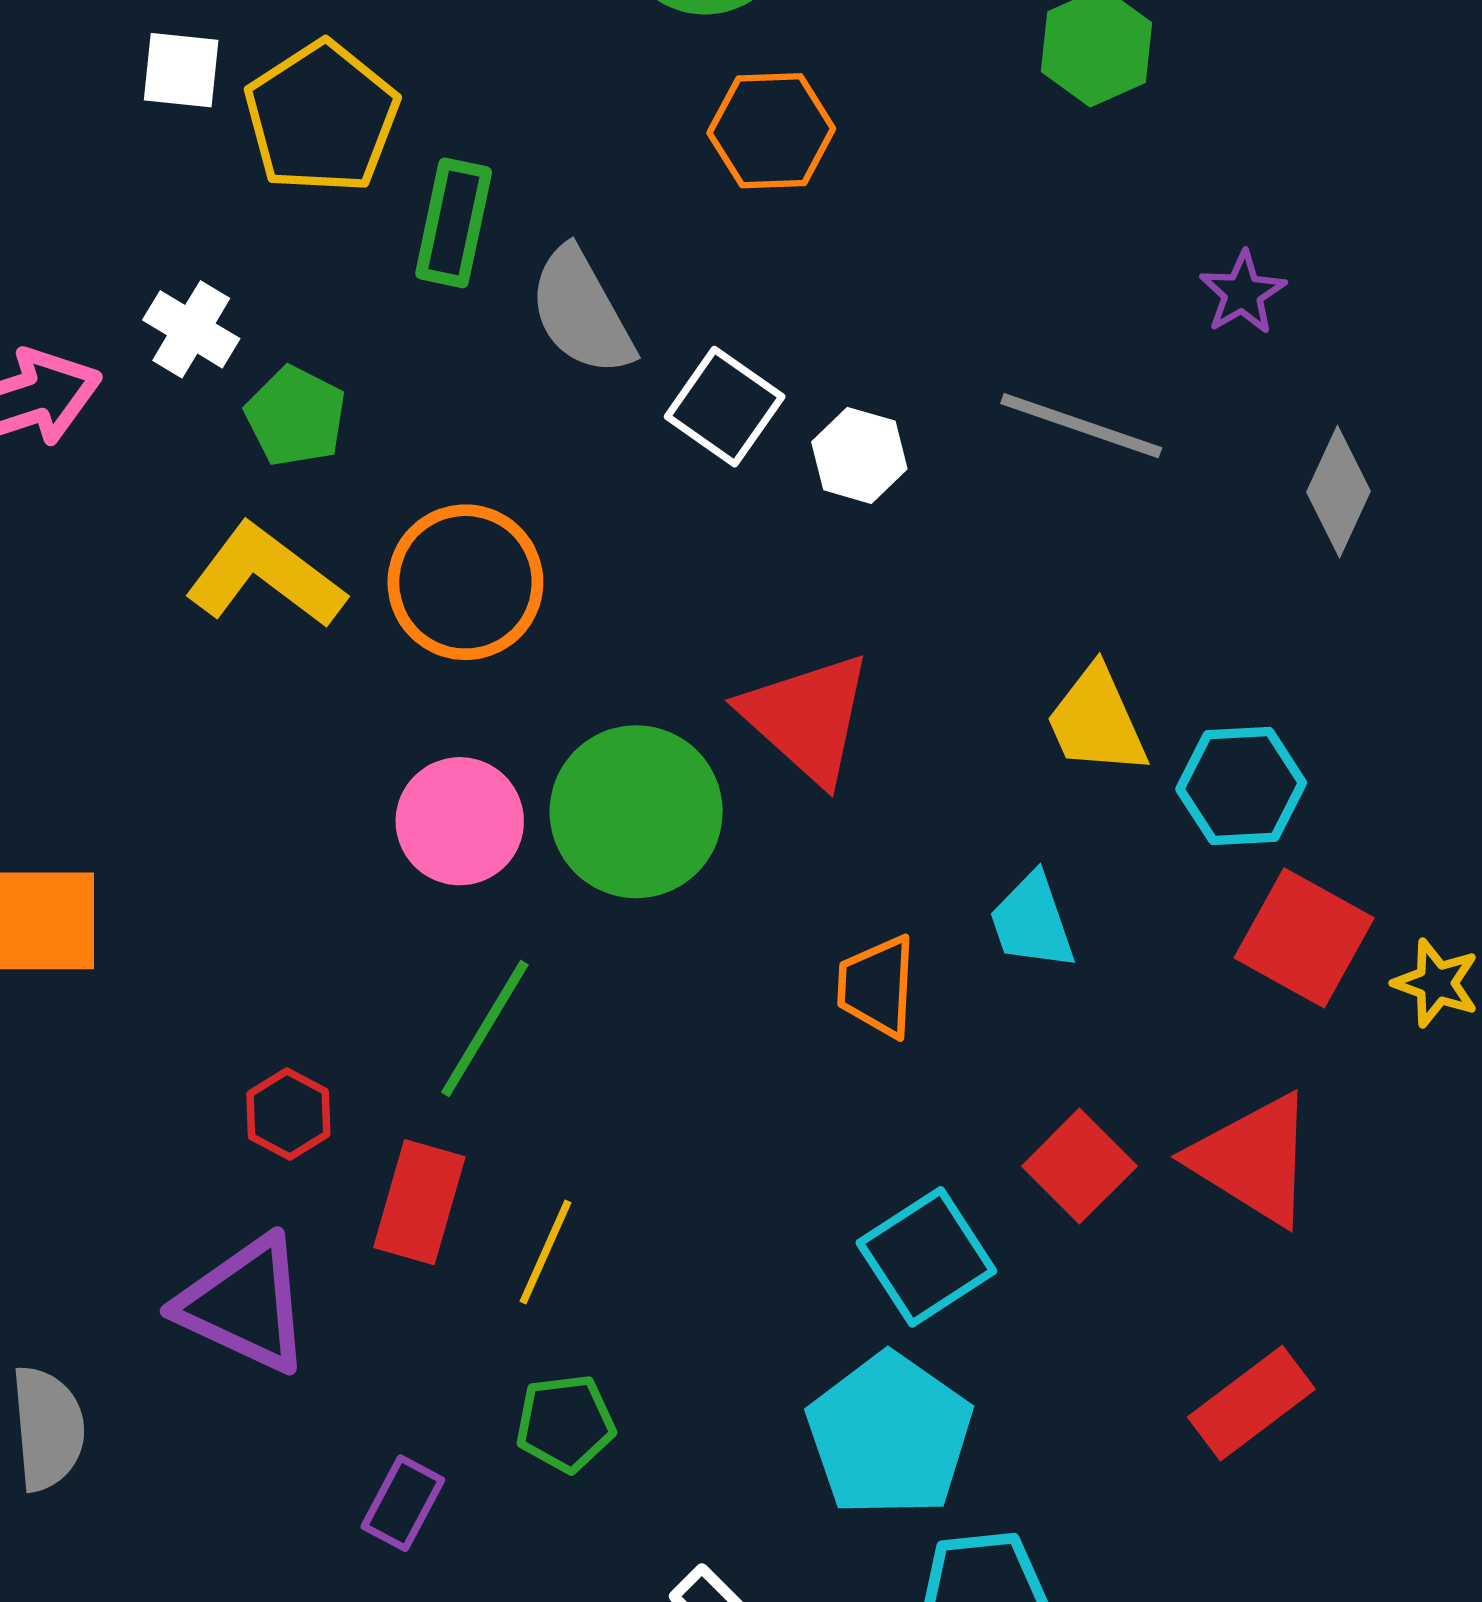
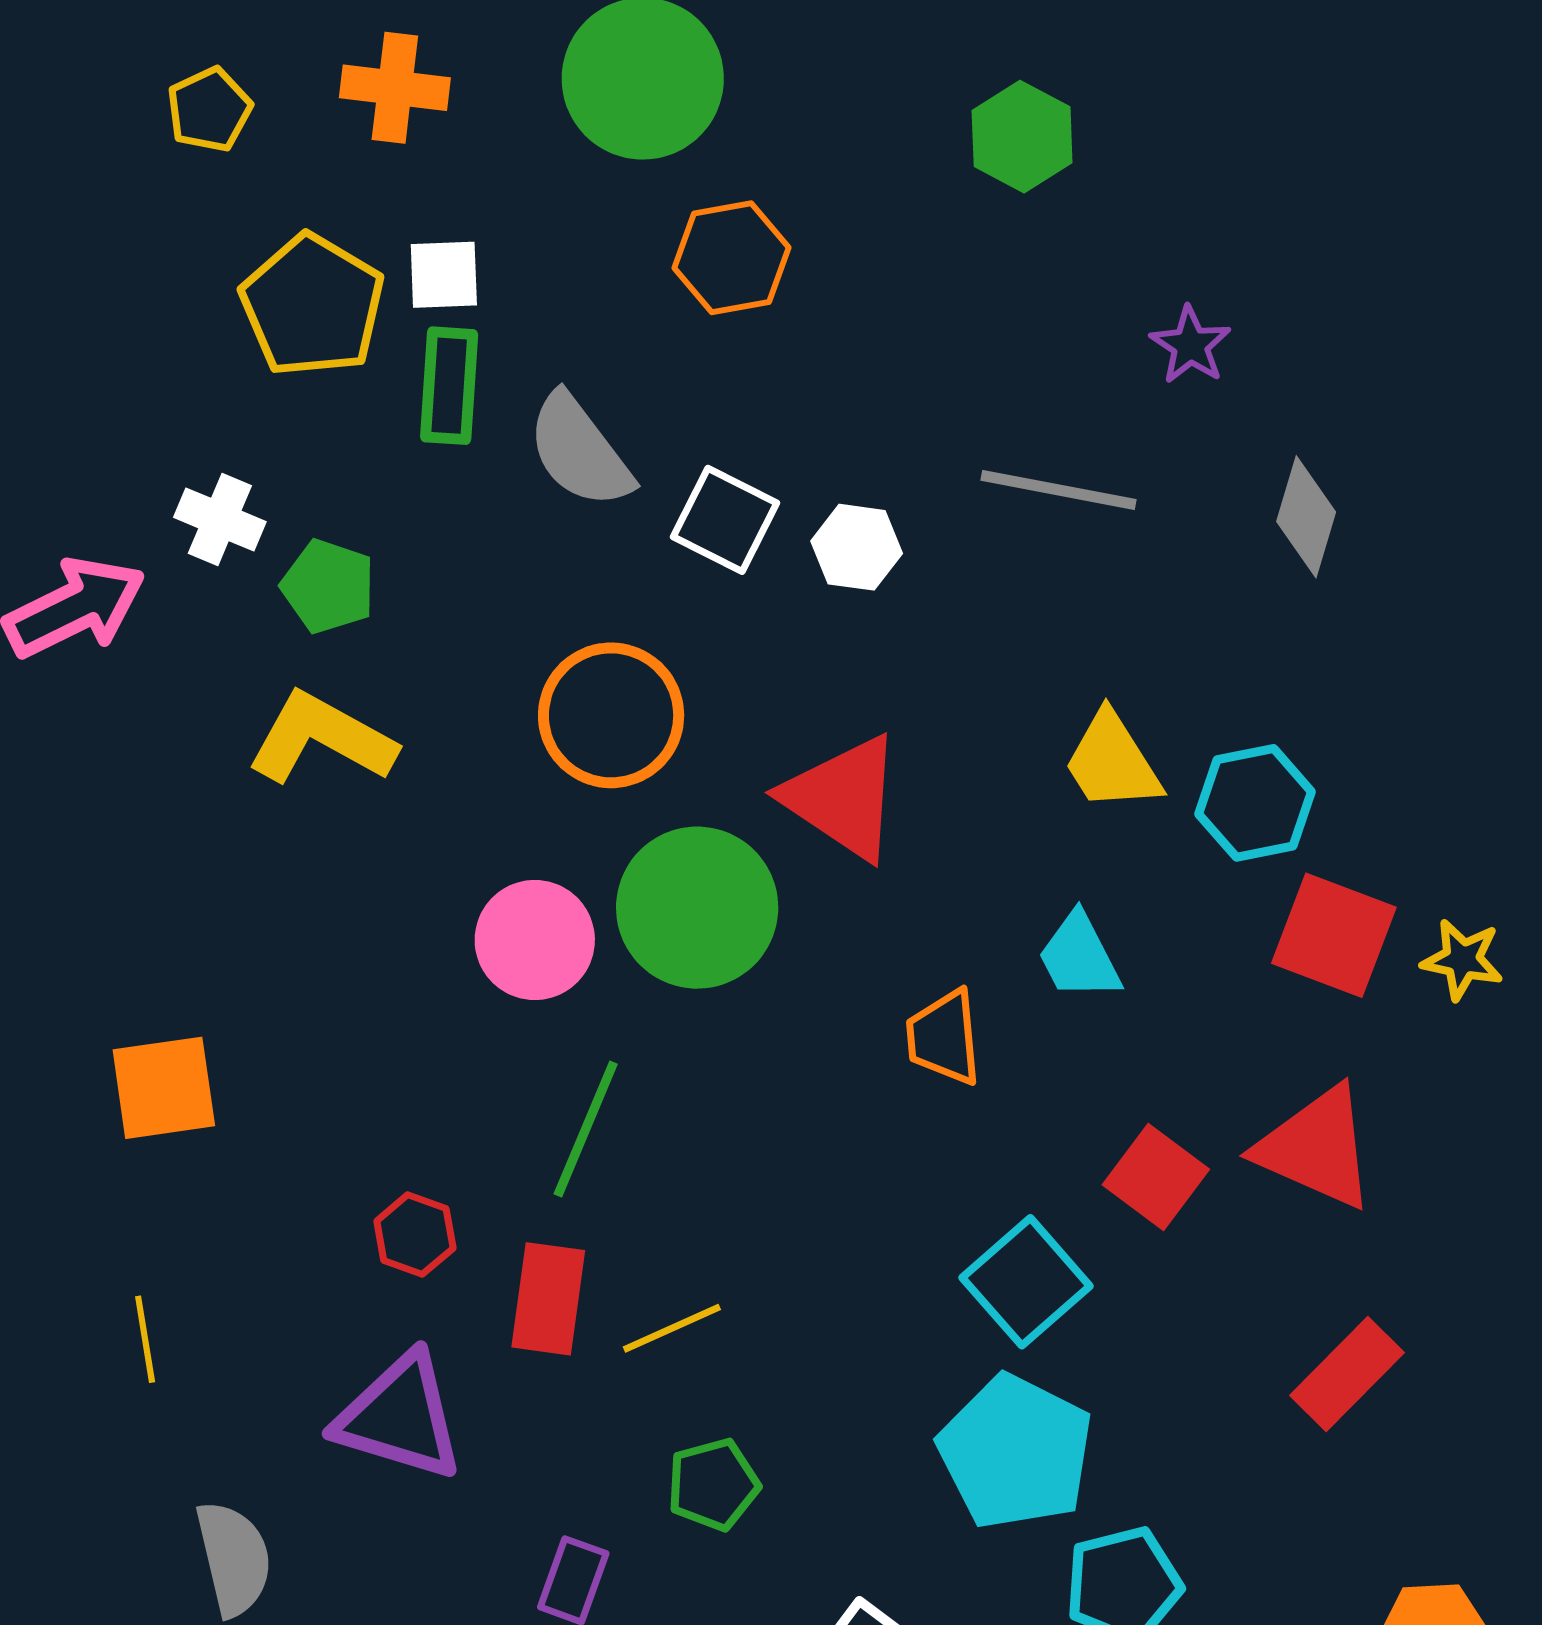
white square: (181, 70) -> (444, 275), moved
orange circle: (465, 582) -> (611, 715), moved
yellow line: (546, 1252) -> (672, 1328), turned 50

